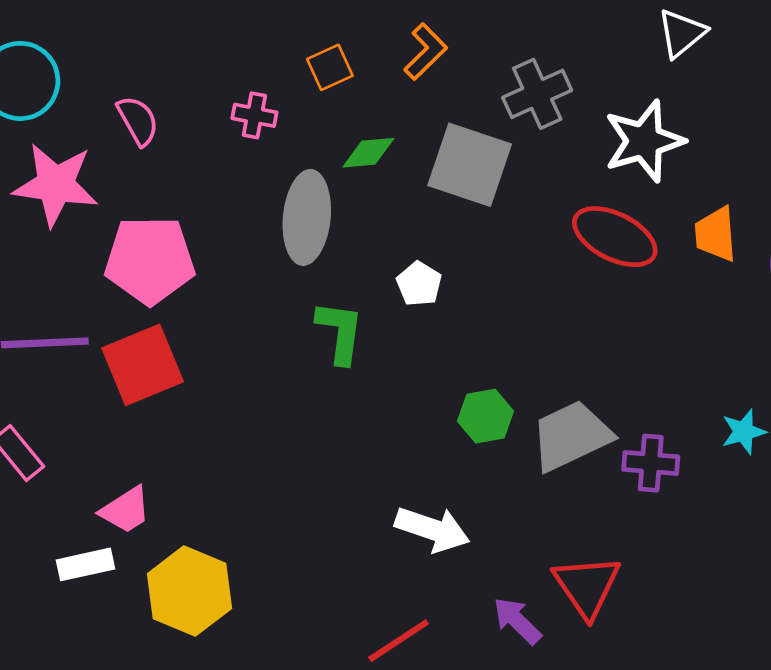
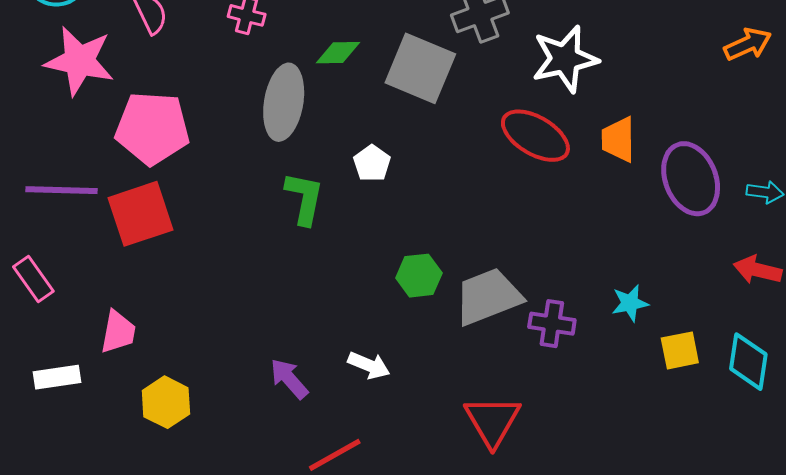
pink trapezoid: (126, 510) -> (118, 332), turned -51
white arrow: (432, 529) -> (369, 365), size x0.7
white rectangle: (86, 564) -> (57, 377), moved
yellow hexagon: (189, 591) -> (166, 402), size x0.7
purple arrow: (517, 621) -> (289, 379), moved

